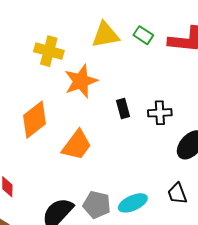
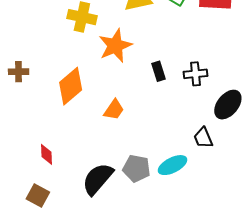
orange trapezoid: (77, 145) -> (114, 110), size x0.7
black trapezoid: (177, 193) -> (203, 138), moved

